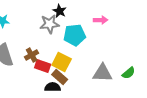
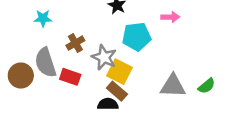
gray star: (50, 24) -> (104, 57), moved, turned 30
brown cross: (32, 55) -> (75, 43), moved
red rectangle: (43, 66) -> (70, 77), moved

